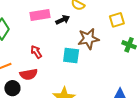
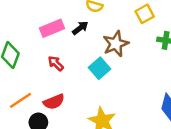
red arrow: (36, 52) -> (56, 63), moved
cyan square: (71, 55) -> (100, 68), turned -36

